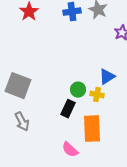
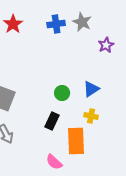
green circle: (78, 90) -> (62, 93), moved
yellow cross: (97, 95) -> (91, 116), moved

